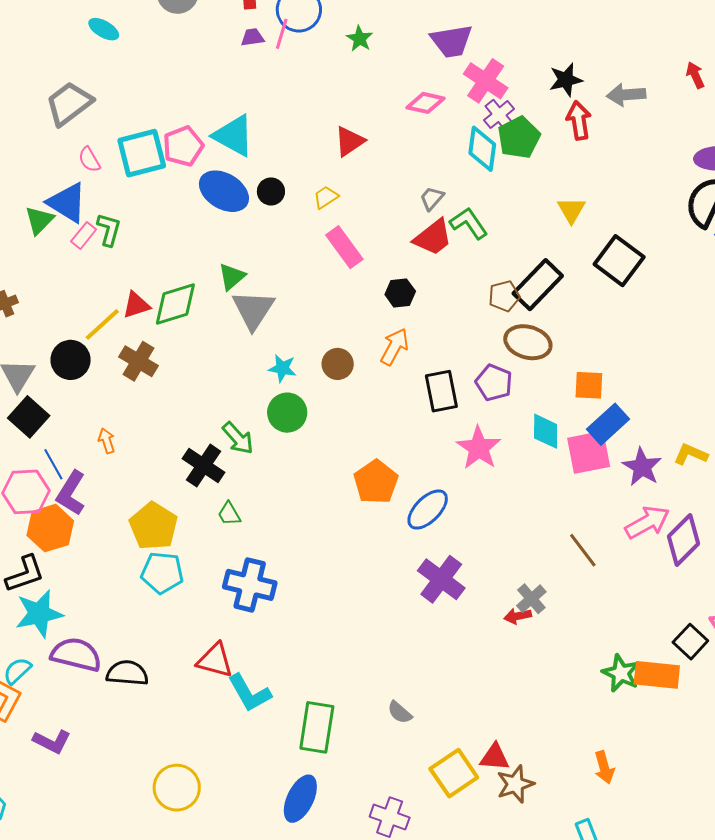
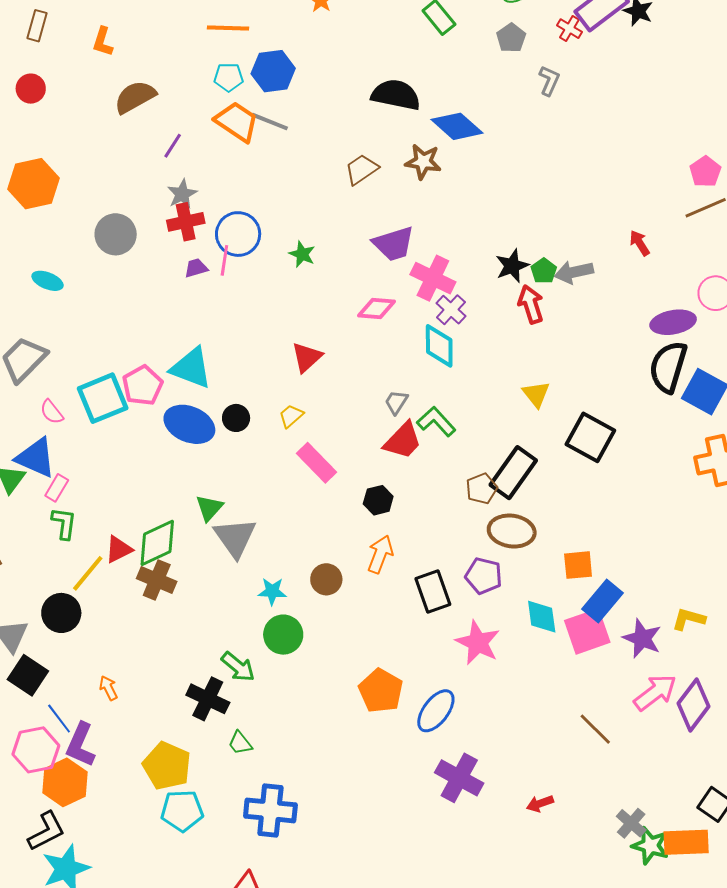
green pentagon: (519, 138) -> (544, 271), moved, size x0.6
green L-shape: (109, 230) -> (64, 523), moved
brown cross: (139, 361) -> (157, 580), moved
gray cross: (531, 599) -> (631, 823), moved

